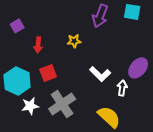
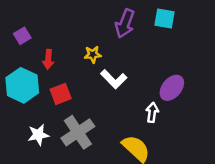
white L-shape: (100, 74) -> (114, 79), moved
cyan hexagon: (17, 81) -> (22, 85), moved

